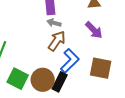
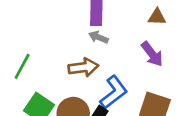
brown arrow: (57, 41) -> (83, 67), moved, turned 40

